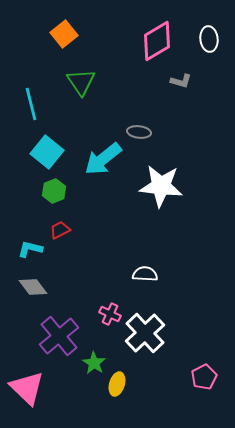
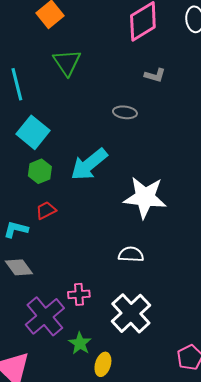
gray L-shape: (181, 81) -> (155, 75), moved
cyan arrow: (103, 159) -> (89, 164), moved
white star: (161, 186) -> (145, 197), moved
pink cross: (110, 314) -> (79, 294), moved, turned -30

